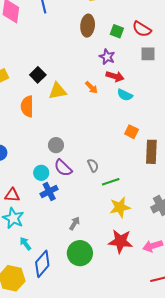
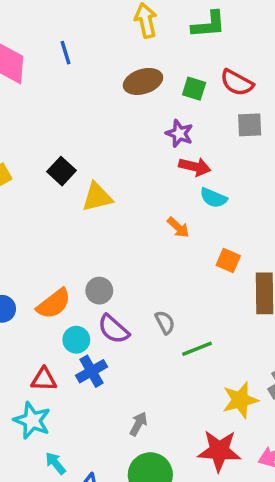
brown ellipse: (88, 26) -> (143, 81), turned 70
orange arrow: (91, 87) -> (178, 227), moved
orange semicircle: (27, 106) -> (54, 304), moved, turned -125
red triangle: (12, 195) -> (44, 379), moved
yellow star: (120, 207) -> (240, 400), moved

